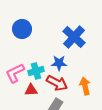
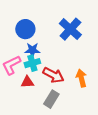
blue circle: (22, 29) -> (25, 29), moved
blue star: (59, 63) -> (32, 50), moved

